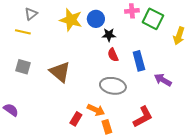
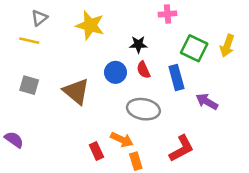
blue circle: (96, 19) -> (116, 72), moved
green square: (153, 19) -> (194, 48), moved
red rectangle: (76, 119) -> (96, 151), turned -56

